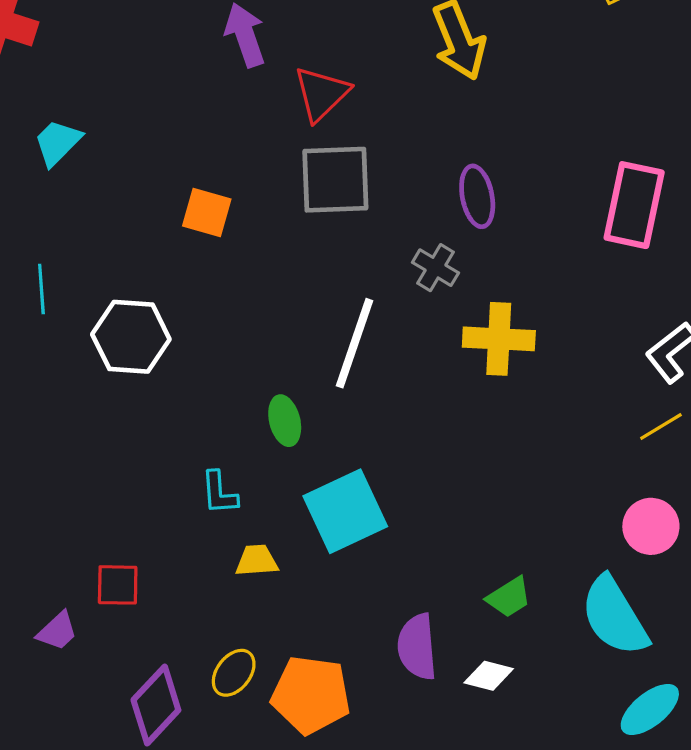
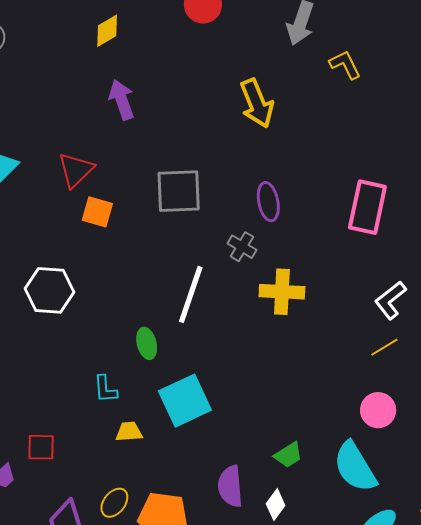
red triangle: (321, 94) -> (76, 170), moved
white diamond: (489, 676) -> (276, 505), turned -68

